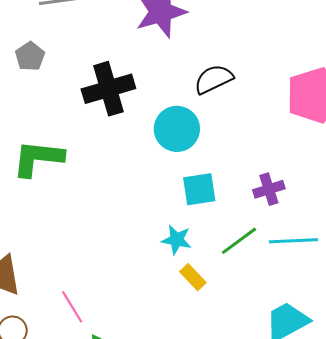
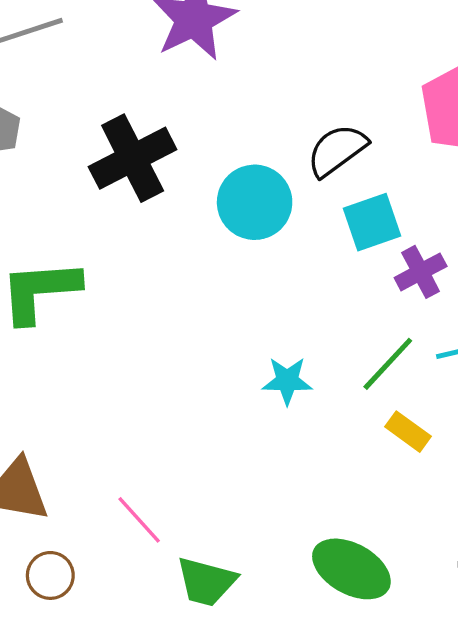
black semicircle: (214, 79) -> (337, 150), moved
cyan square: (199, 189) -> (372, 222), moved
yellow rectangle: (193, 277) -> (408, 432), moved

